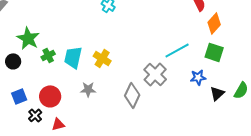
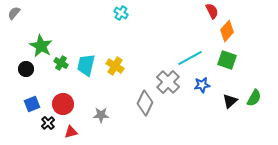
green cross: (48, 55) -> (61, 63), turned -32
blue star: (198, 77) -> (202, 85), moved
gray star: (88, 89) -> (101, 115), moved

